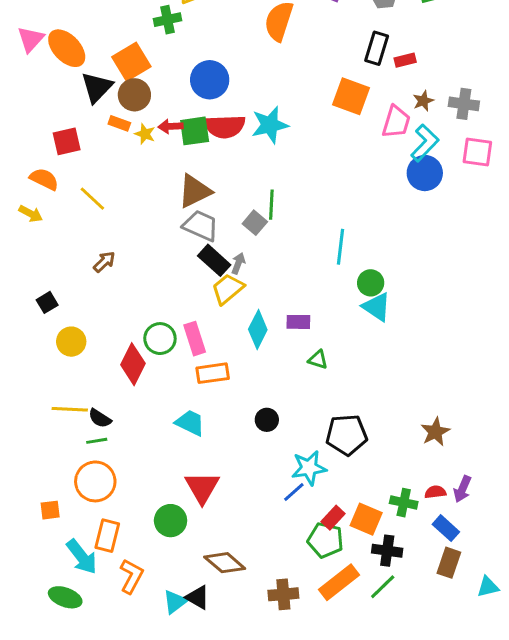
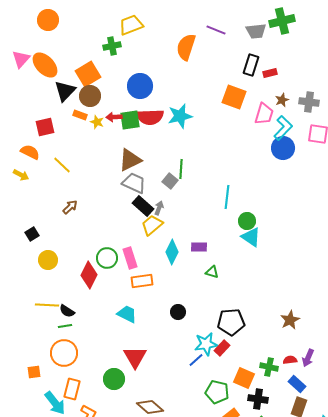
red rectangle: (333, 518) -> (222, 348), moved

